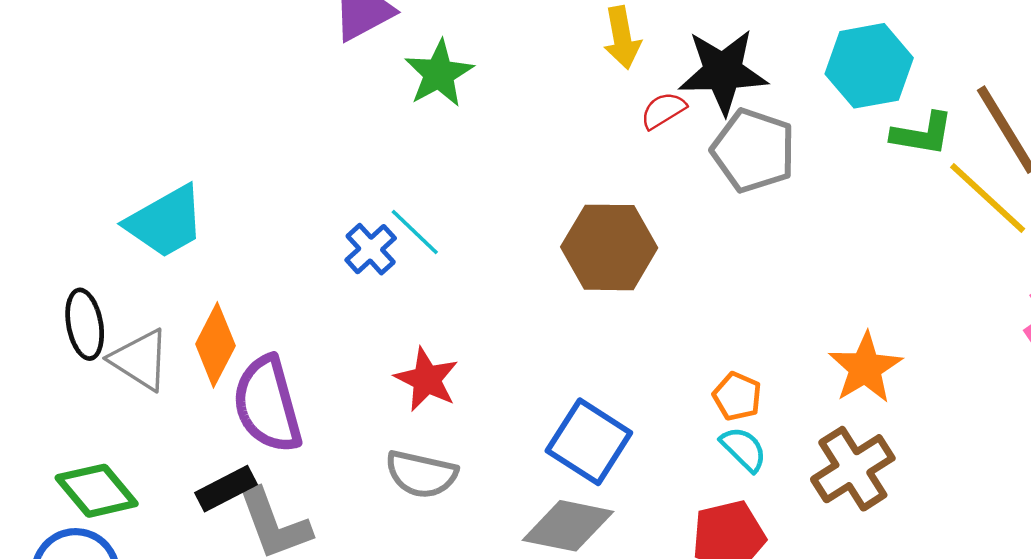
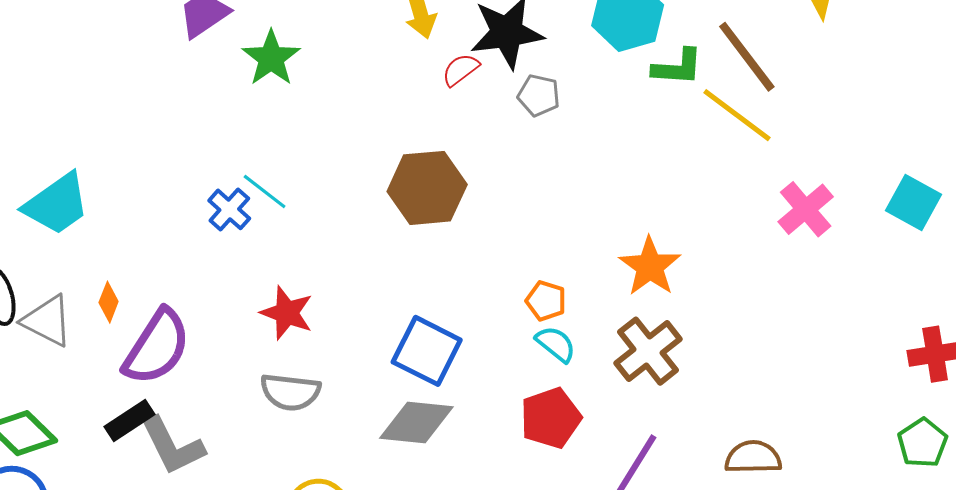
gray pentagon: (753, 151) -> (539, 95), size x0.6
orange diamond: (215, 345) -> (109, 302), size x0.6
purple semicircle: (267, 404) -> (157, 347), turned -126

